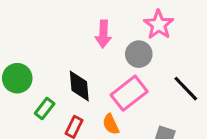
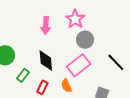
pink star: (159, 25) -> (75, 19), moved
pink arrow: (103, 34) -> (46, 25), moved

